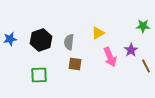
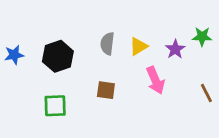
gray semicircle: (69, 42) -> (107, 44), moved
purple star: (131, 50) -> (175, 49), moved

